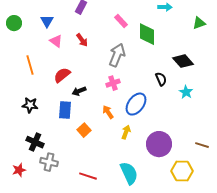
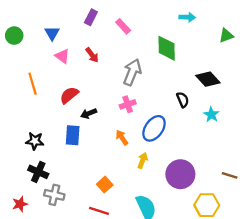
pink rectangle: (121, 21) -> (123, 26), moved
black star: (30, 105) -> (35, 141), moved
orange square: (84, 130) -> (105, 185), moved

